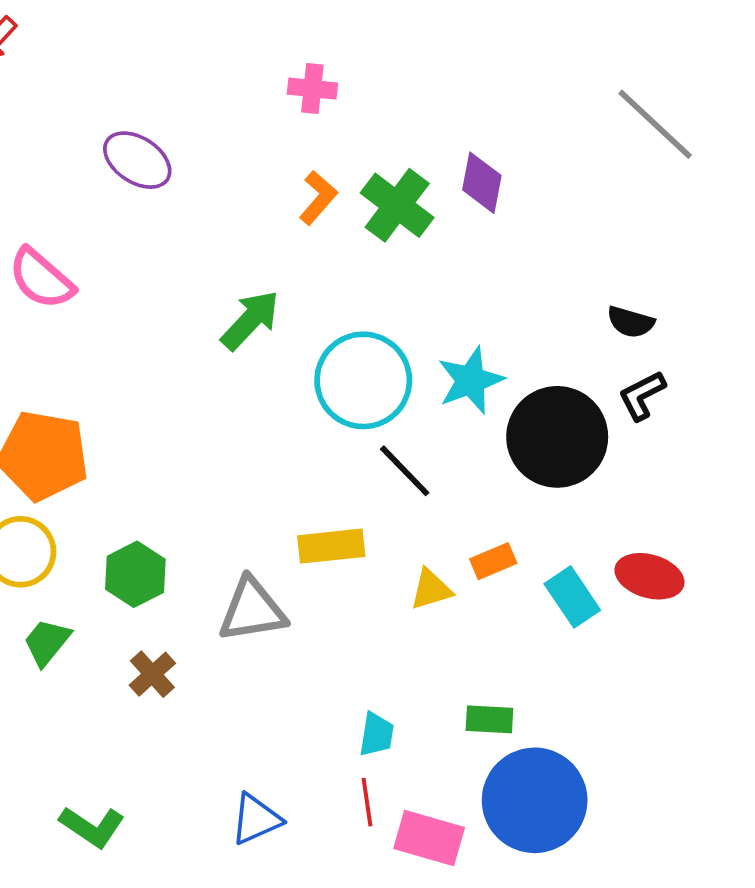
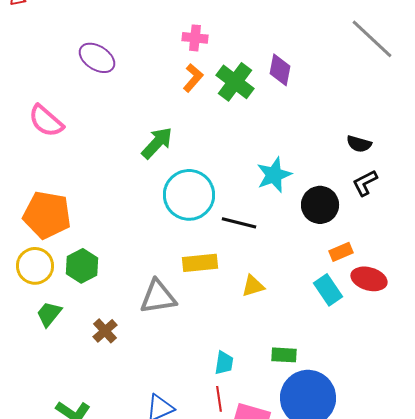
pink cross: (312, 89) -> (195, 38), moved
cyan circle: (363, 380) -> (189, 195), moved
black circle: (557, 437) -> (320, 205), size x0.7
black line: (405, 471) -> (239, 223), turned -32
orange rectangle: (493, 561) -> (341, 252), moved
green hexagon: (135, 574) -> (82, 266), moved

